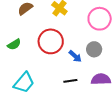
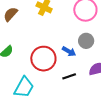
red circle: (51, 41) -> (43, 59), moved

